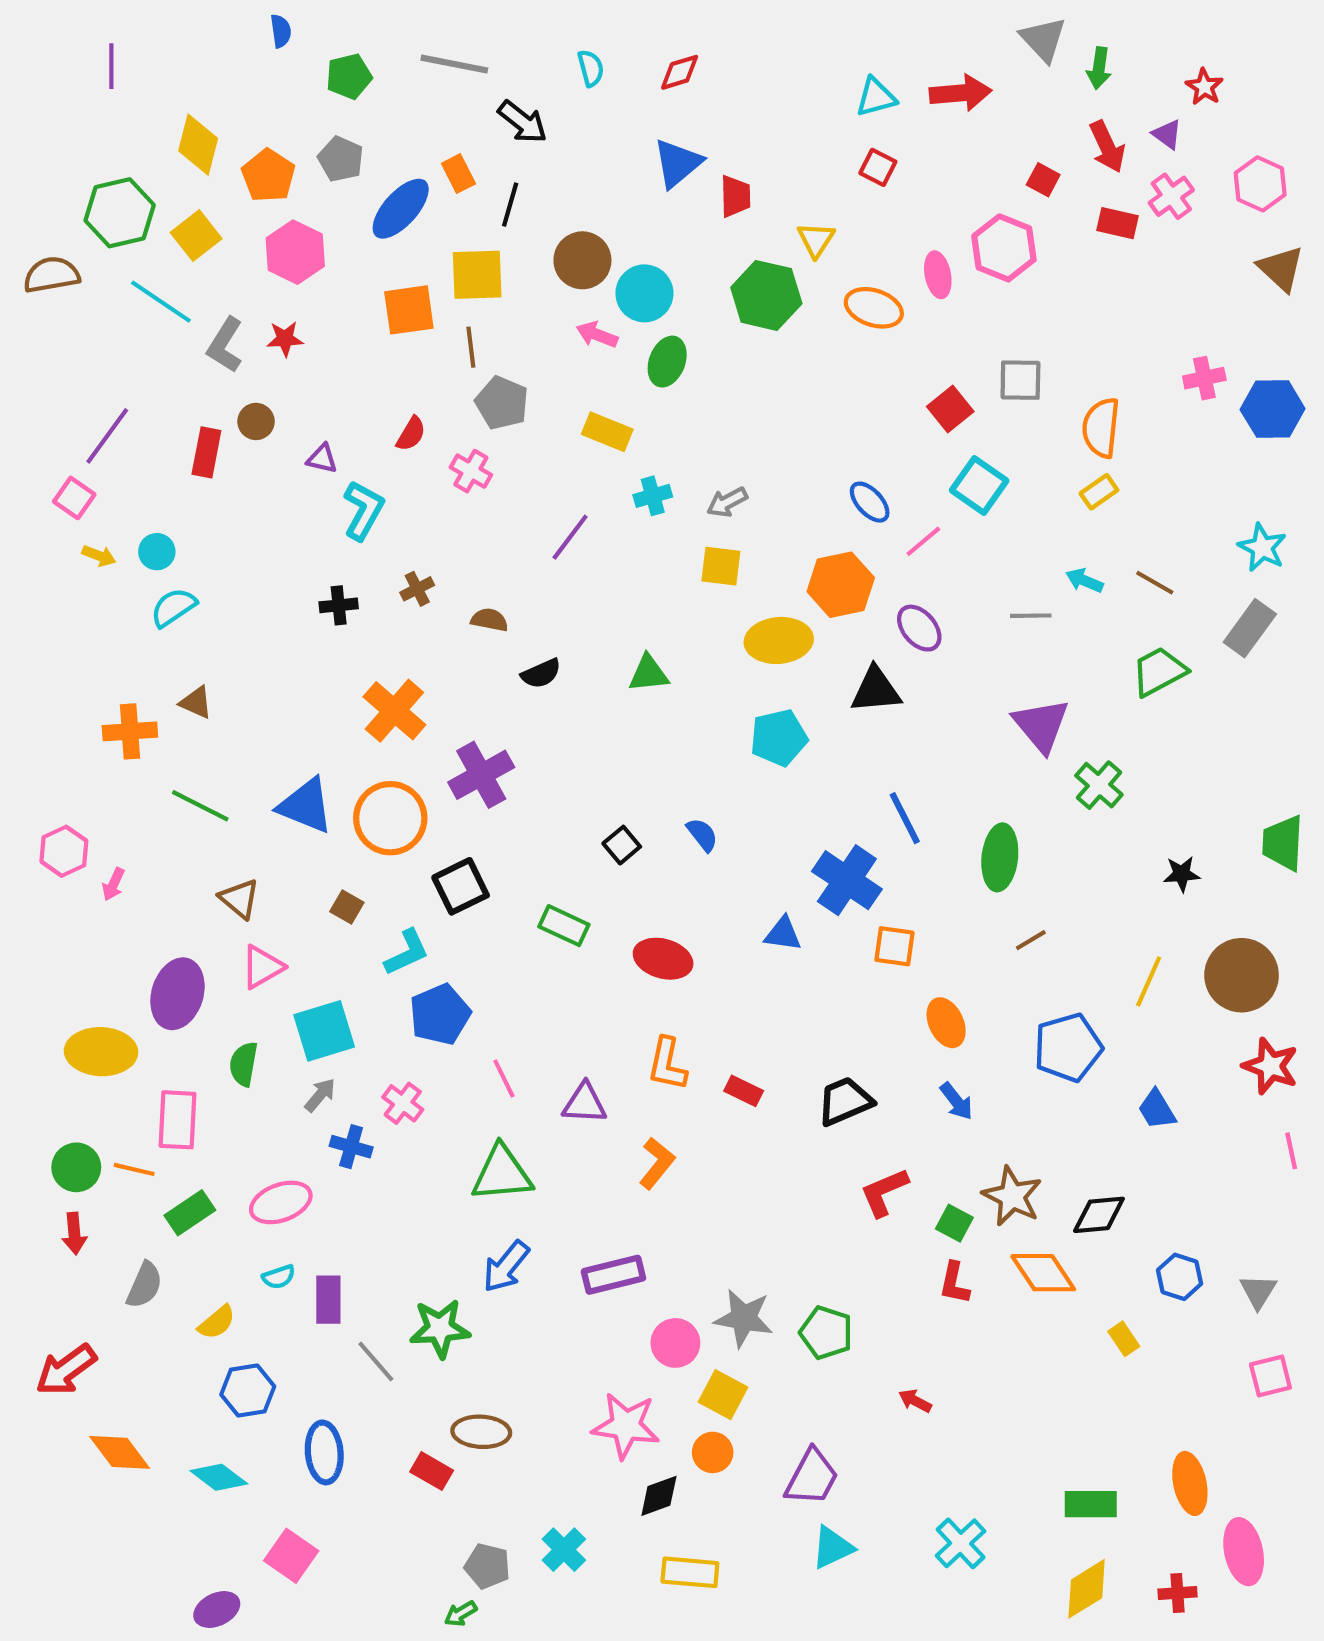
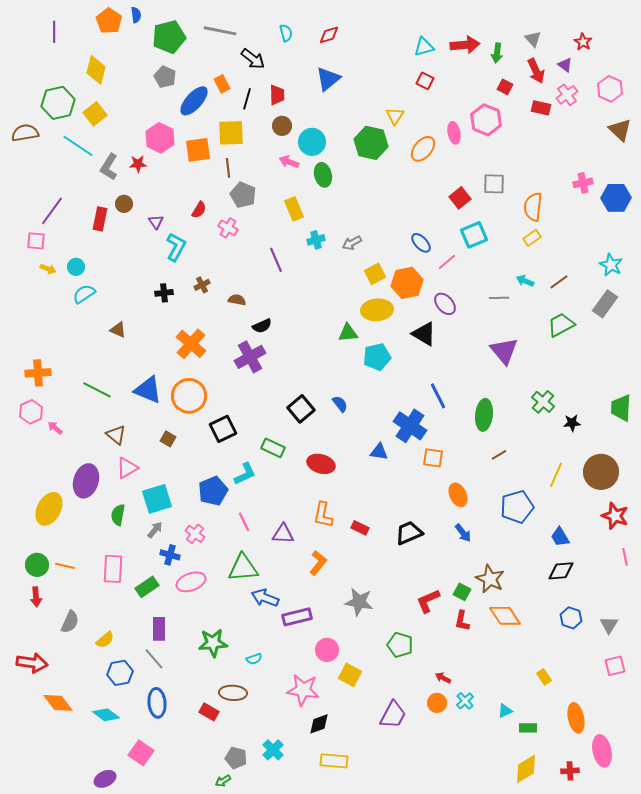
gray triangle: (1043, 39) -> (533, 39), moved, size x0.7
green arrow: (1099, 68) -> (497, 53), moved
green pentagon: (349, 76) -> (169, 37), size x1.5
orange pentagon: (268, 176) -> (109, 21), moved
red trapezoid: (735, 196) -> (277, 95), moved
pink hexagon: (295, 252) -> (160, 138), moved
brown circle: (582, 260) -> (282, 126), size x0.7
orange ellipse: (874, 308) -> (423, 149), turned -68
green ellipse: (667, 362) -> (323, 175), turned -35
yellow rectangle: (607, 432) -> (294, 209), turned 45
purple triangle: (322, 459) -> (156, 222), turned 42
cyan square: (979, 486) -> (474, 235), turned 32
pink square: (74, 498) -> (36, 241), turned -30
purple line: (570, 537) -> (276, 260), turned -60
yellow square: (721, 566) -> (375, 274), moved, turned -35
brown line: (1155, 583) -> (559, 282), turned -66
green triangle: (649, 674) -> (348, 333), moved
black triangle: (876, 690) -> (424, 334), turned 36
brown triangle: (196, 702) -> (118, 330), moved
orange cross: (130, 731) -> (38, 373), moved
purple cross: (481, 775) -> (250, 357), moved
green cross: (1099, 785) -> (543, 402), moved
black square: (622, 845) -> (301, 409), size x1.5
pink arrow: (113, 884) -> (55, 428), turned 105
cyan L-shape: (407, 952) -> (245, 474), moved
yellow ellipse: (101, 1052) -> (49, 509), turned -64
pink rectangle: (177, 1120) -> (113, 569), moved
red L-shape: (884, 1192) -> (428, 601), moved
pink ellipse: (281, 1202) -> (191, 582), moved
green rectangle: (190, 1213) -> (147, 587), moved
black diamond: (1099, 1215) -> (561, 571), moved
blue arrow: (506, 1267) -> (265, 598), moved, turned 72
cyan semicircle: (279, 1277) -> (254, 659), moved
gray star: (744, 1318) -> (359, 602), moved
yellow rectangle: (1124, 1339) -> (544, 677), moved
gray line: (376, 1362) -> (154, 659), moved
red arrow: (66, 1370) -> (32, 663), turned -136
orange circle: (713, 1452) -> (437, 703), moved
green rectangle: (1091, 1504) -> (528, 728), size x0.7
cyan cross: (961, 1543) -> (465, 701), moved, size x0.7
cyan triangle: (832, 1547) -> (505, 711), moved, size x0.7

